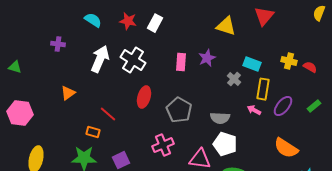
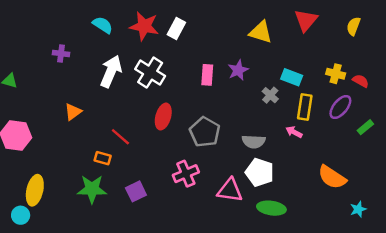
yellow semicircle: (319, 13) -> (353, 26), moved
red star: (128, 21) -> (144, 26), size x1.4
purple ellipse: (283, 106) -> (340, 107), moved

